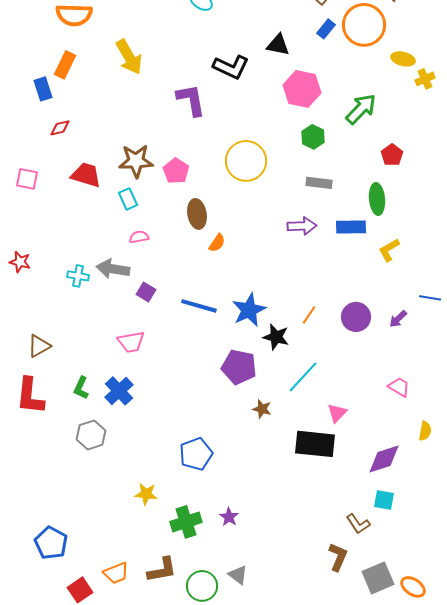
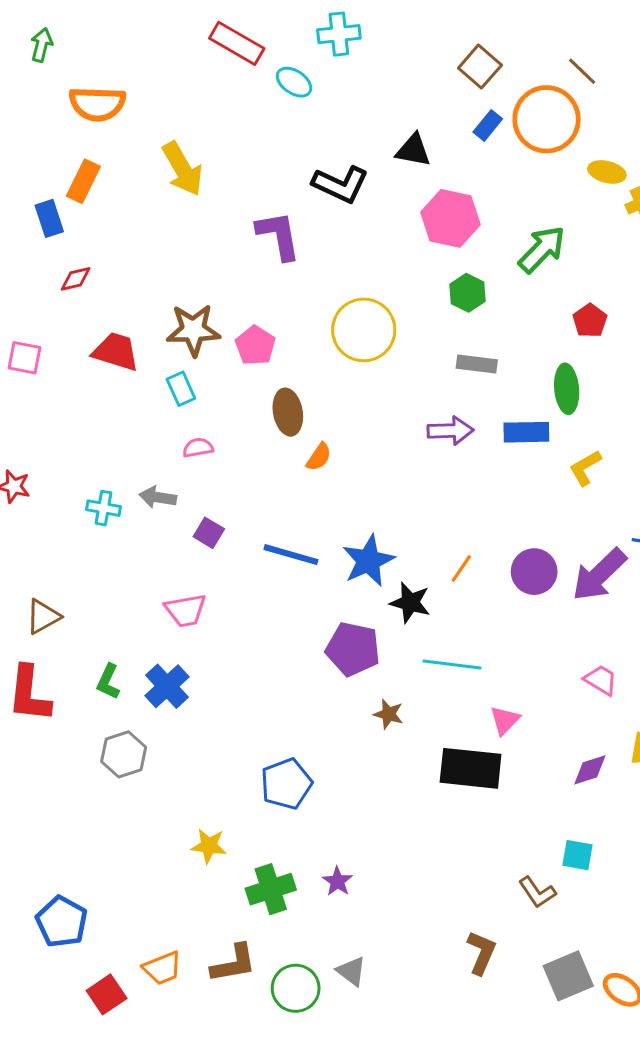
gray arrow: (113, 269) -> (158, 497), size x0.7
purple arrow: (398, 319) -> (599, 575), size x2.0
cyan line: (303, 377) -> (452, 665), turned 54
purple diamond: (384, 459) -> (590, 770), moved, size x0.7
brown L-shape: (338, 557) -> (481, 953), moved

